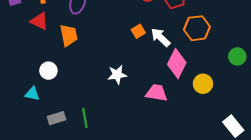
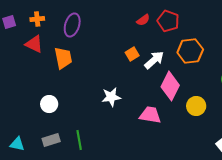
white arrow: (161, 37) -> (154, 60), turned 95
white circle: (48, 71) -> (49, 104), moved
cyan triangle: (32, 94) -> (17, 144), moved

